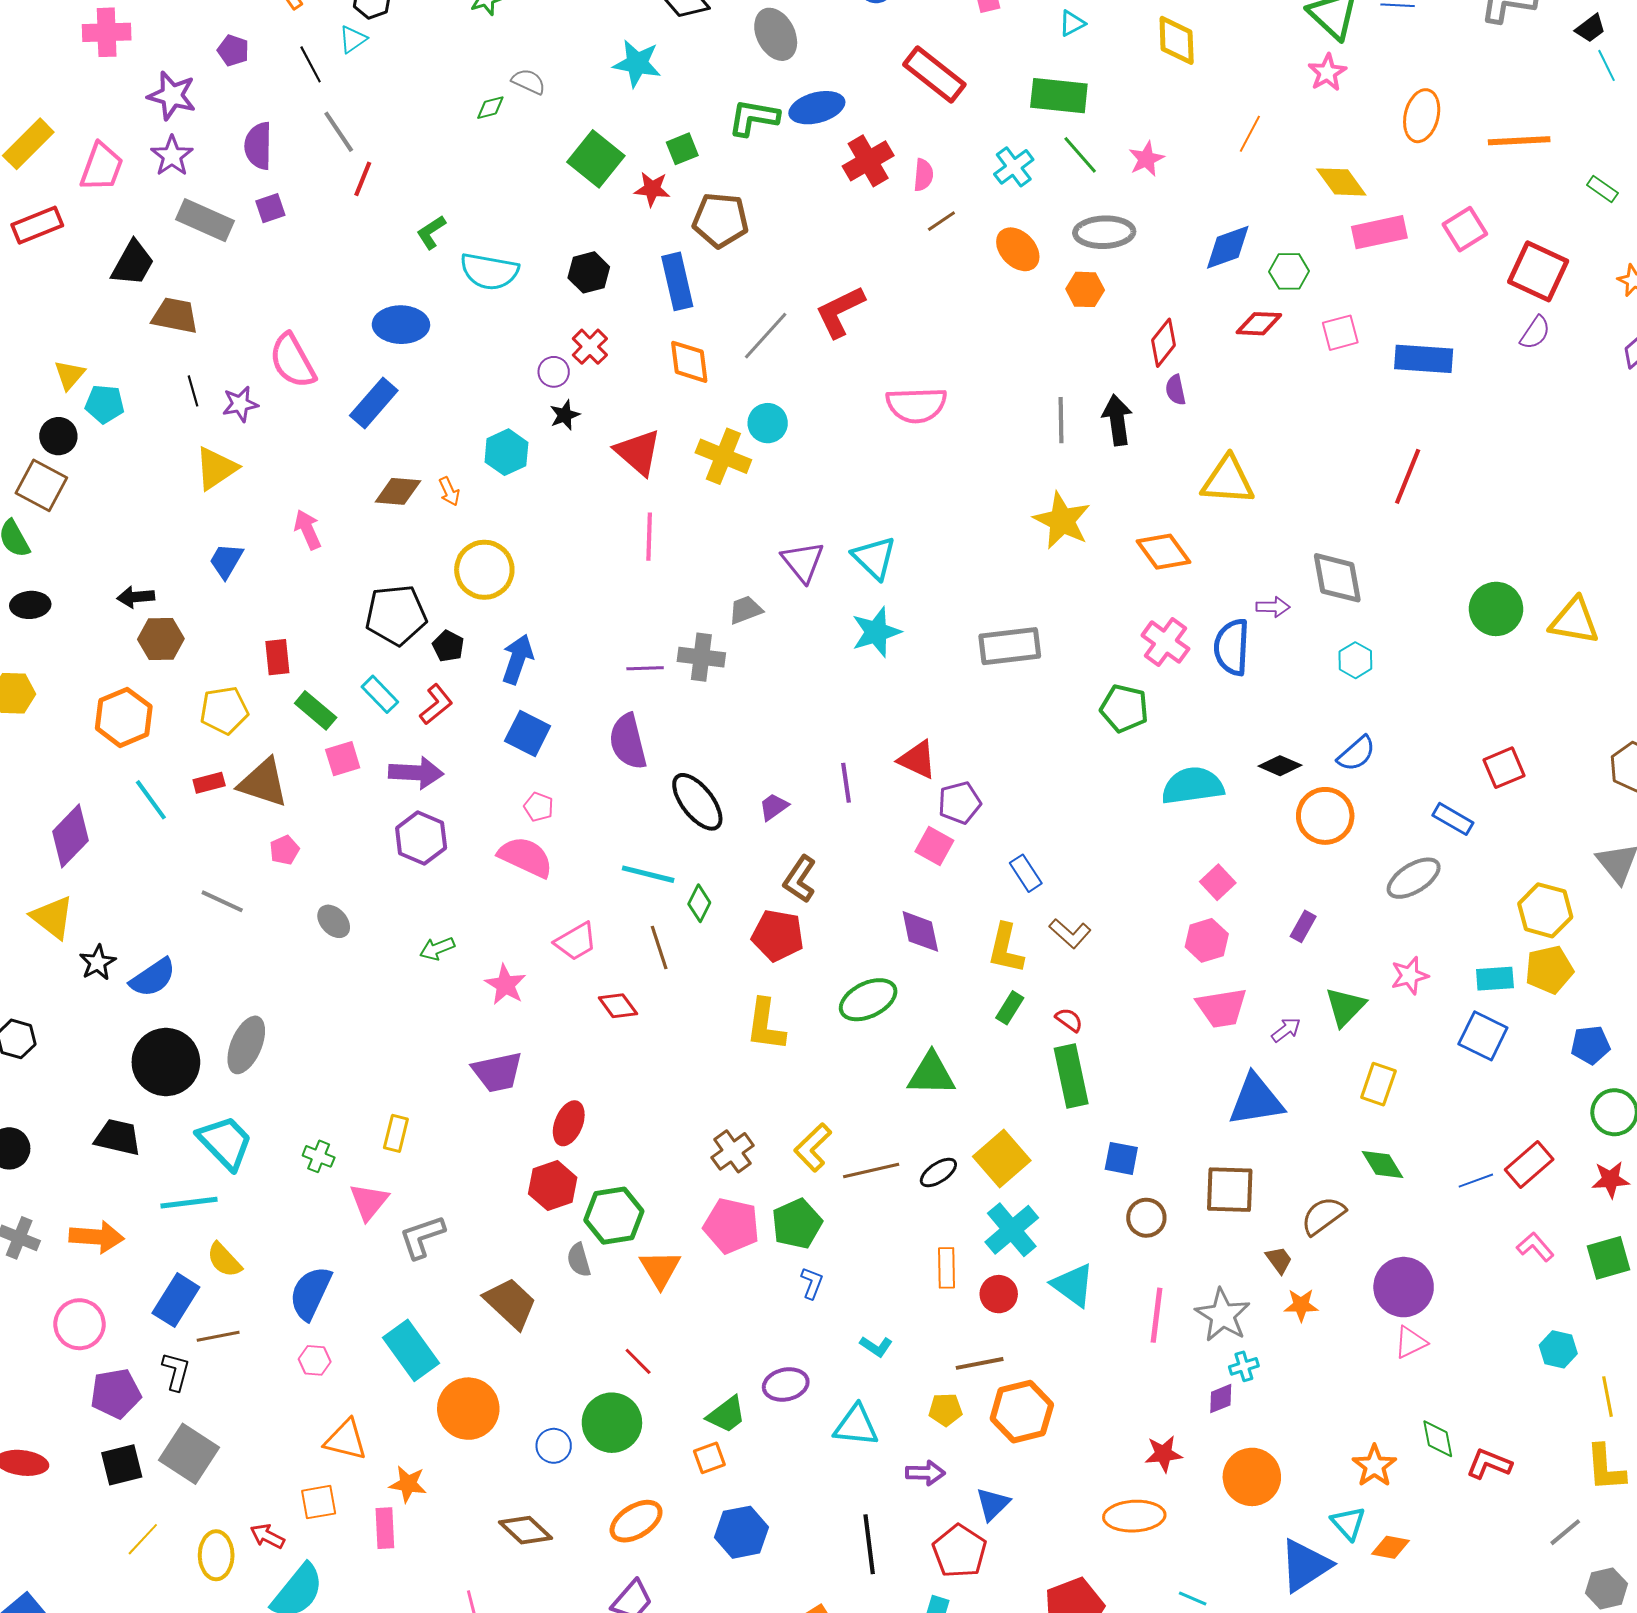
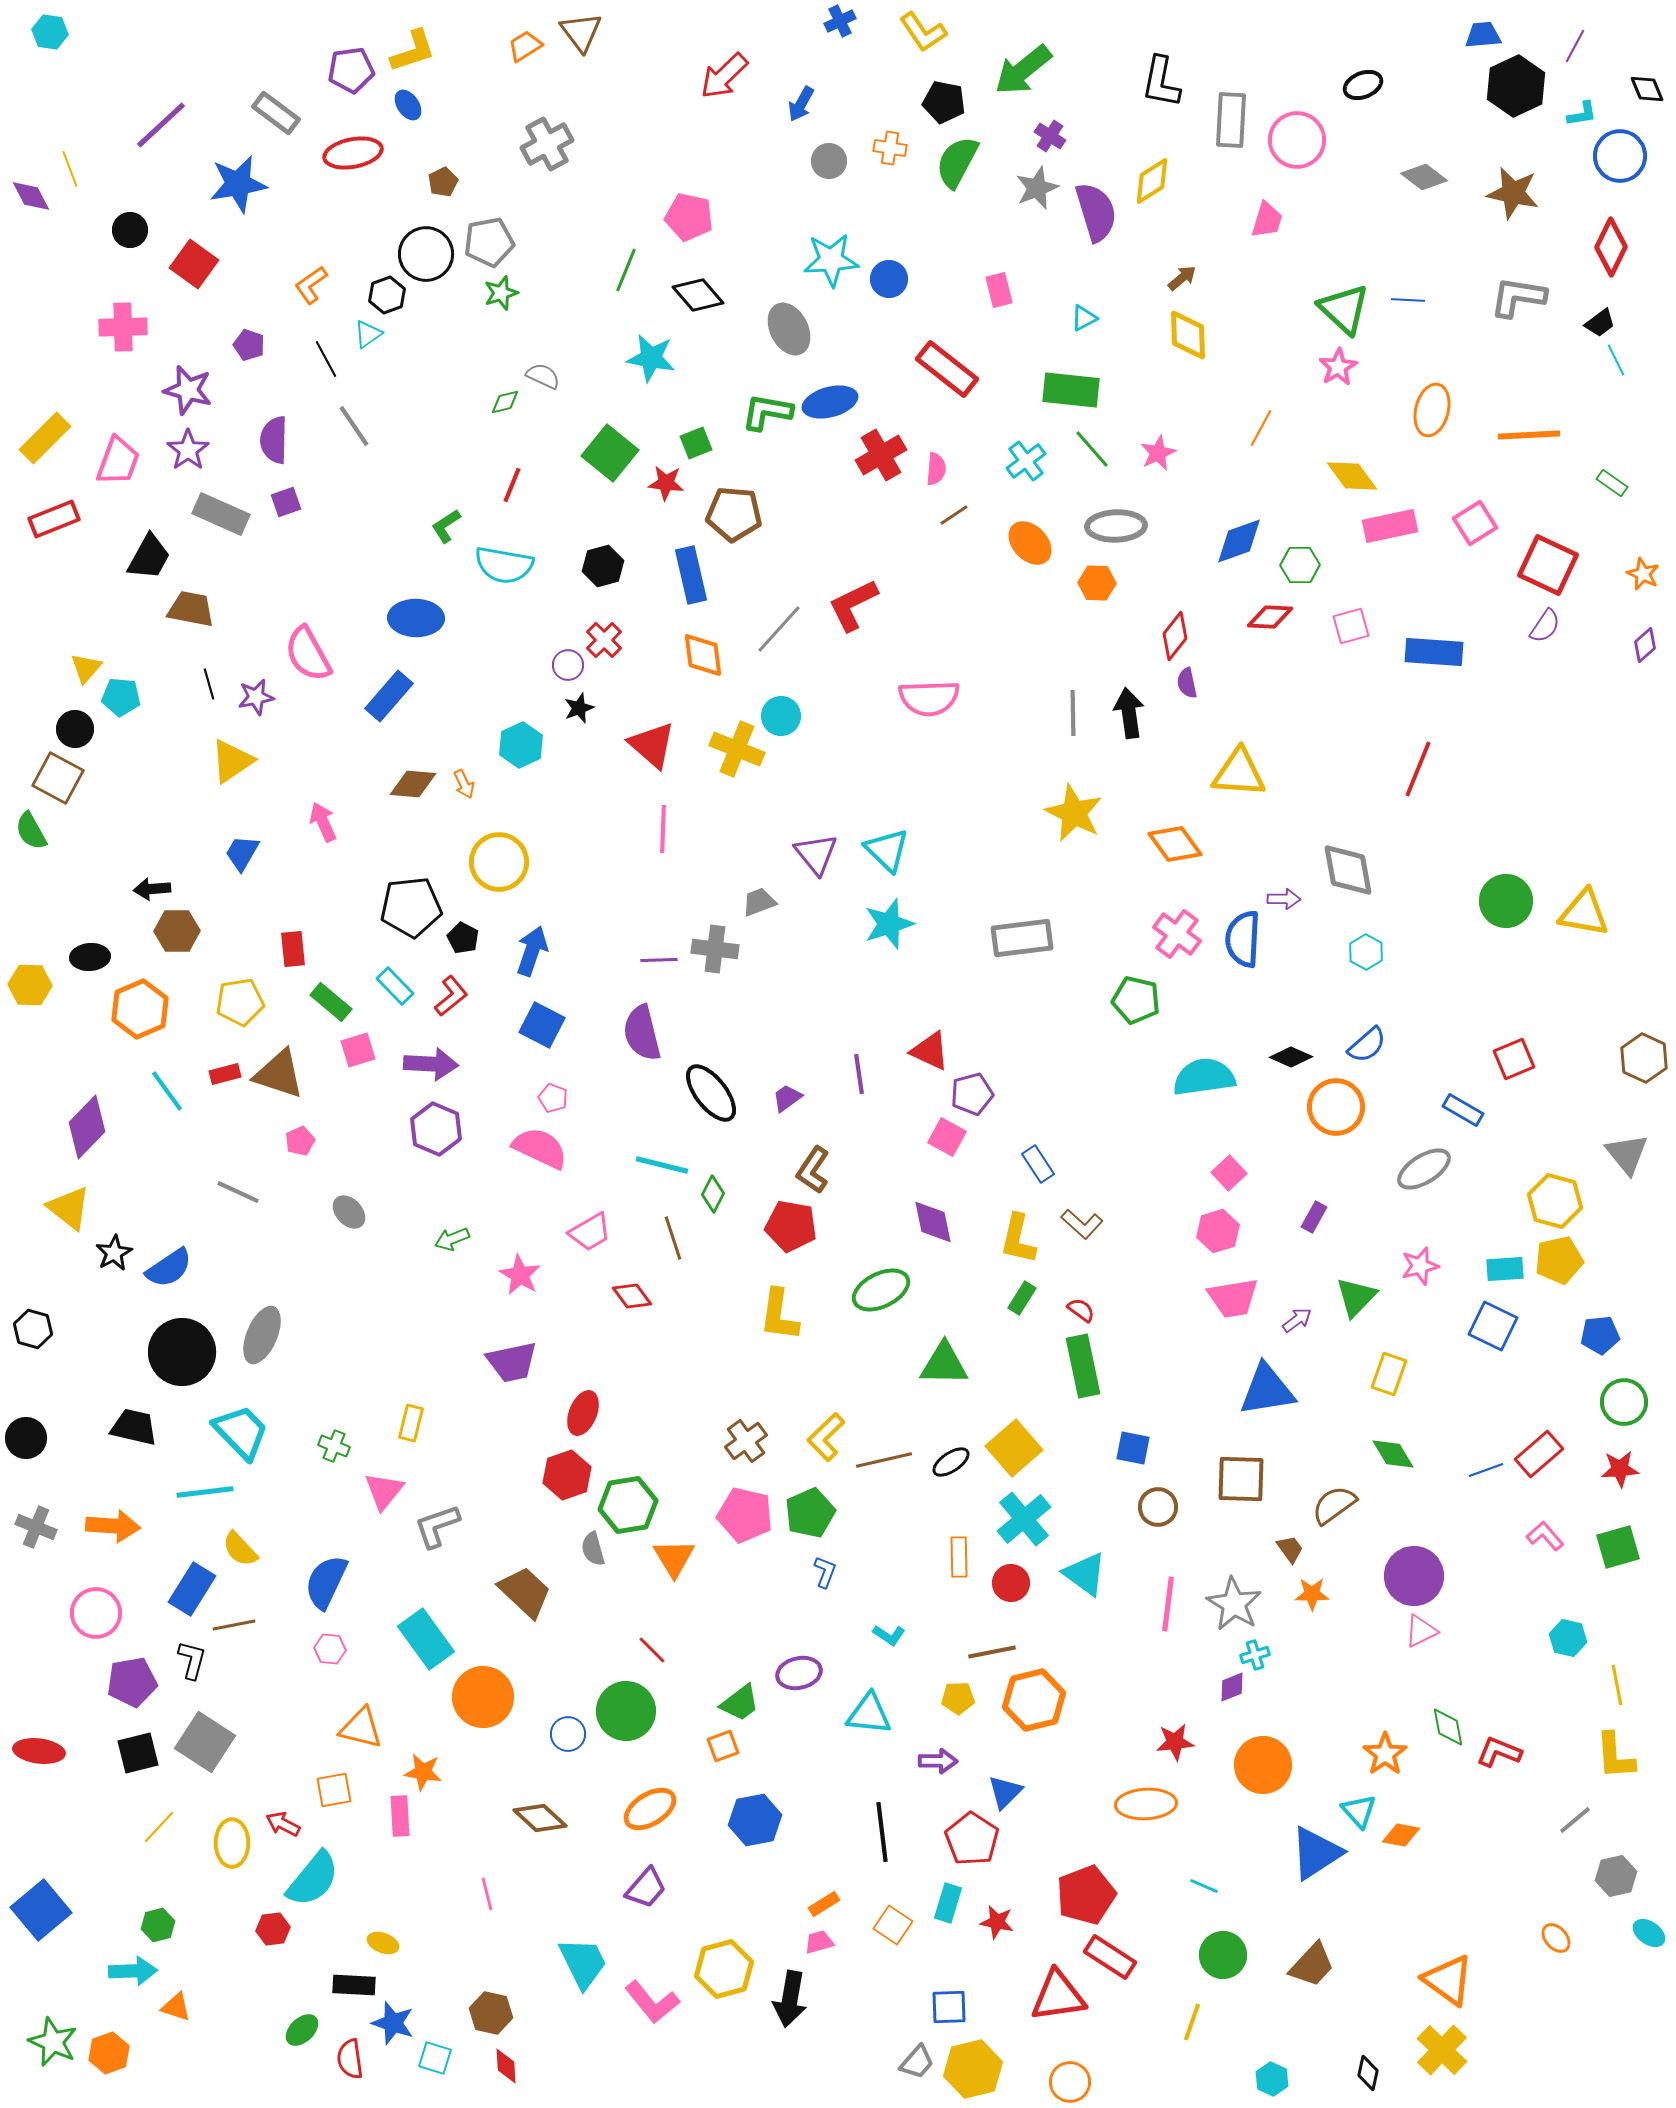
red line: (363, 179) -> (512, 485), moved
black ellipse: (30, 605) -> (90, 957), moved

